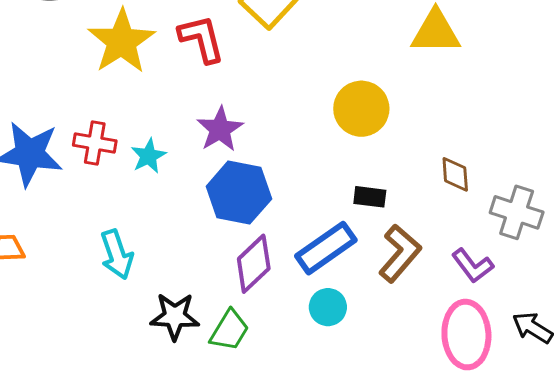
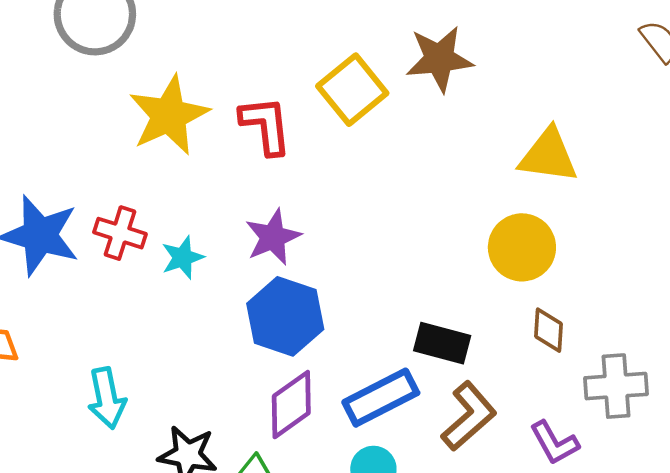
yellow circle: (361, 109) -> (522, 247), moved
black rectangle: (370, 197) -> (442, 343), size x1.4
gray cross: (517, 212) -> (616, 386), turned -30
cyan arrow: (117, 254) -> (107, 398), moved

